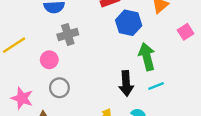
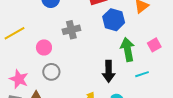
pink square: (186, 32) -> (154, 45), moved
gray cross: (68, 34) -> (71, 30), moved
cyan line: (156, 86) -> (142, 74), moved

